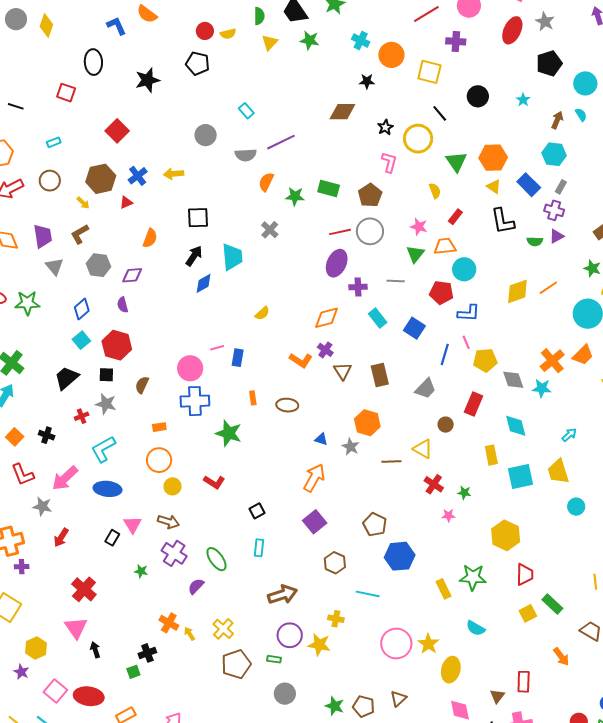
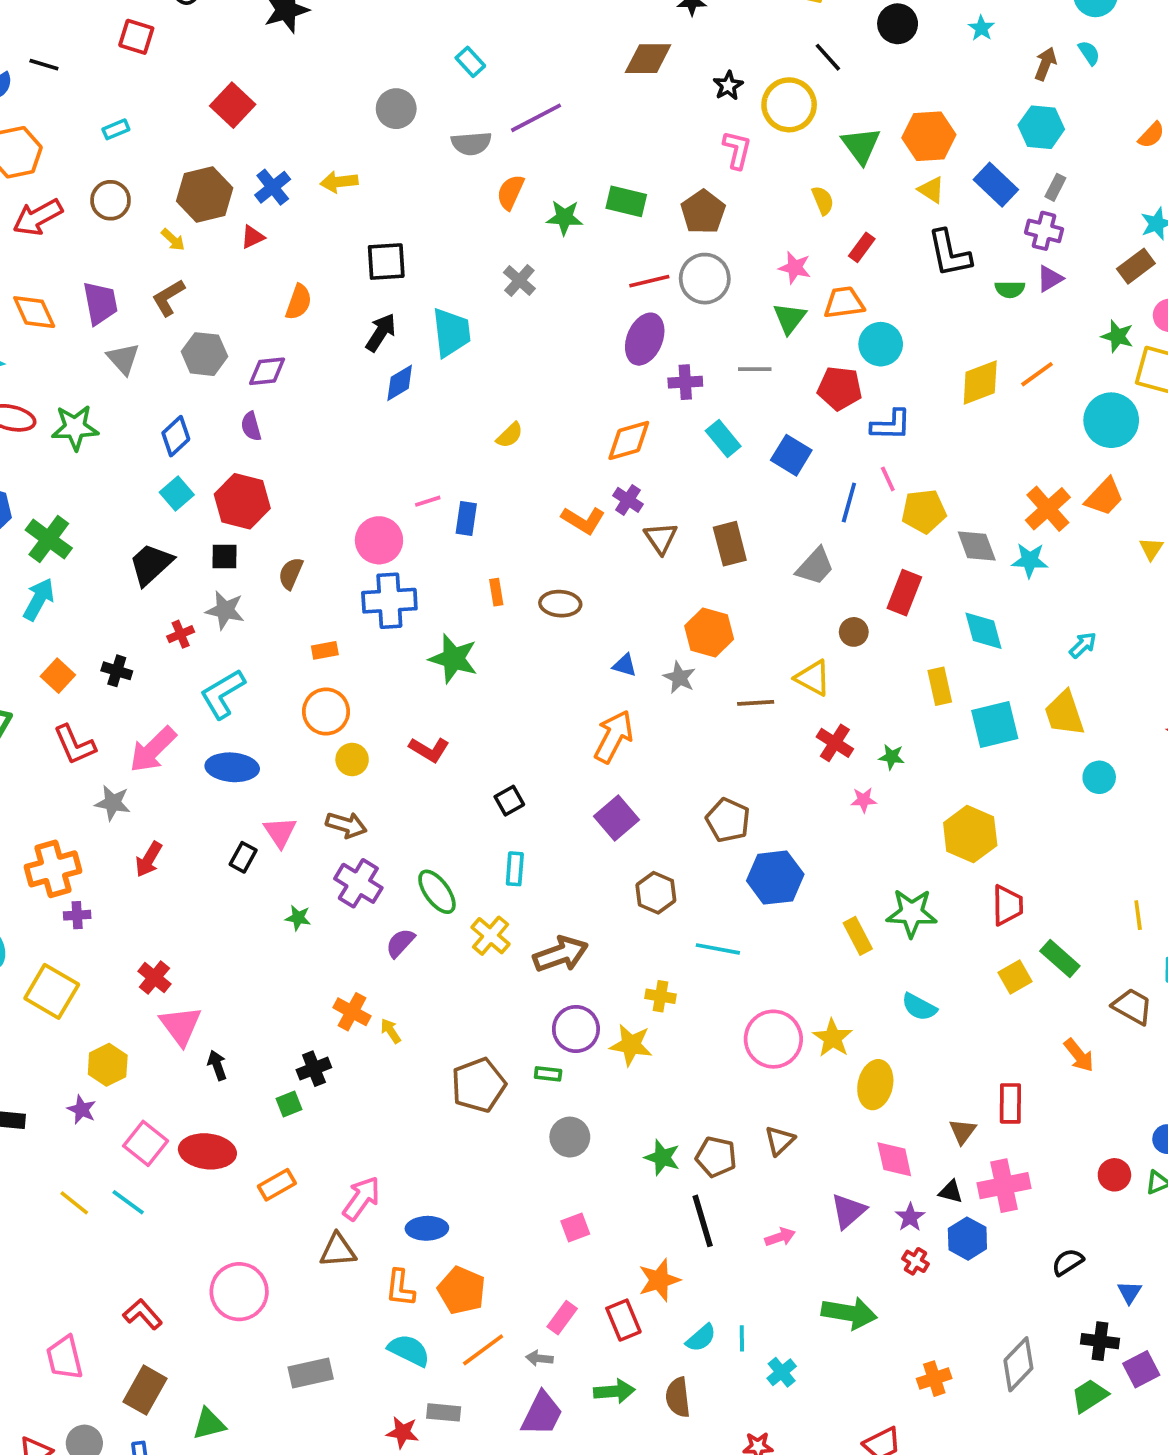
red cross: (84, 589) -> (154, 978), moved, size x0.7
yellow cross: (223, 629) -> (491, 936), moved

